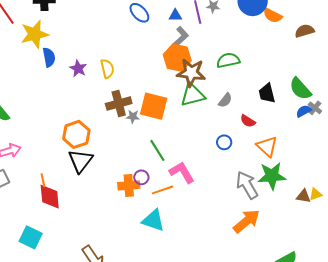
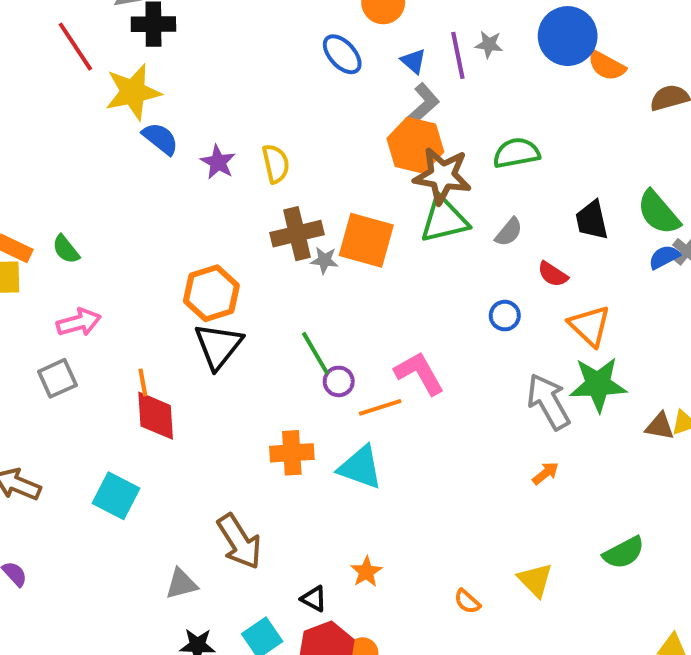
blue triangle: (175, 15) -> (413, 61), turned 40
blue semicircle: (49, 57) -> (160, 139), turned -42
green line: (157, 150) -> (315, 353), moved
orange cross: (129, 185) -> (292, 453), moved
orange arrow: (246, 221) -> (545, 473), size x0.5

